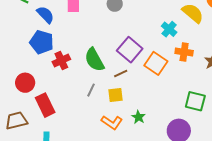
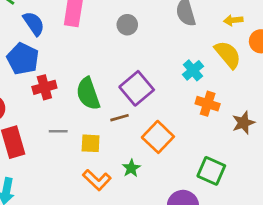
orange square: (156, 63) -> (158, 137), moved
gray line: (91, 90) -> (58, 131), moved, turned 56
yellow square: (115, 95) -> (91, 143), moved
green star: (138, 117) -> (131, 168), moved

